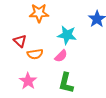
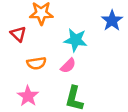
red triangle: (20, 41) -> (18, 34), moved

